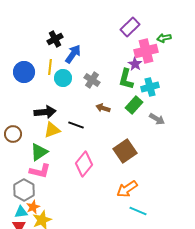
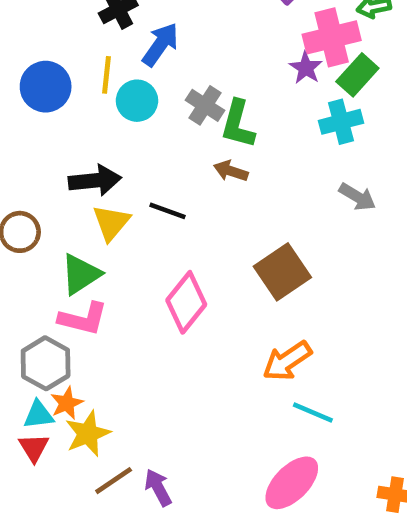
green L-shape: (126, 79) -> (238, 124), moved
green rectangle: (134, 105) -> (357, 75), moved
yellow triangle: (52, 130) -> (111, 223), turned -30

